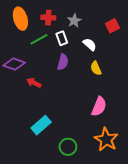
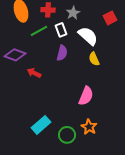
white semicircle: (90, 44) -> (88, 36), size x1.5
pink semicircle: (99, 106) -> (86, 96), moved
cyan rectangle: (41, 125) -> (41, 125), moved
orange star: (106, 140) -> (89, 127), moved, size x0.7

